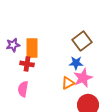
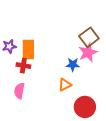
brown square: (82, 41) -> (89, 37), moved
pink star: (83, 78) -> (88, 52), moved

